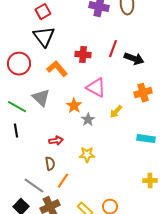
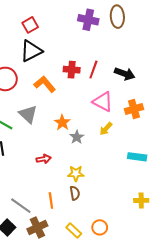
black triangle: (44, 37) -> (31, 51), turned 40
red line: (113, 49) -> (93, 70), moved
pink triangle: (96, 88) -> (103, 102), moved
brown semicircle: (50, 164) -> (75, 193), moved
orange line: (63, 181) -> (51, 200), turned -42

